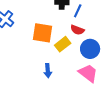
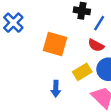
yellow rectangle: (63, 44) -> (82, 72), moved

